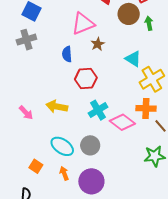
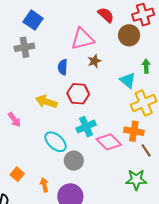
green arrow: (149, 23) -> (146, 66), moved
yellow arrow: (57, 107) -> (46, 102), moved
cyan ellipse: (62, 146) -> (56, 142), moved

